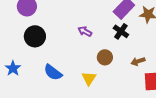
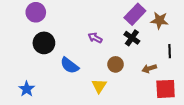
blue star: (13, 68) -> (27, 89), moved
blue semicircle: (53, 72) -> (70, 65), moved

